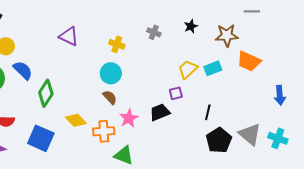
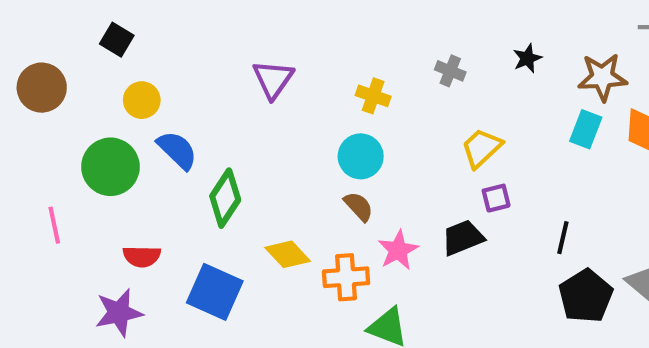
purple triangle: (69, 36) -> (273, 79), turned 40
cyan rectangle: (213, 68) -> (586, 129), moved, turned -48
yellow trapezoid: (188, 69) -> (482, 148), moved

